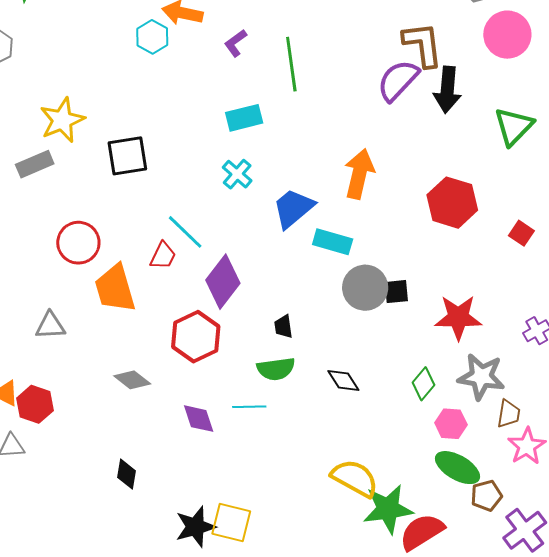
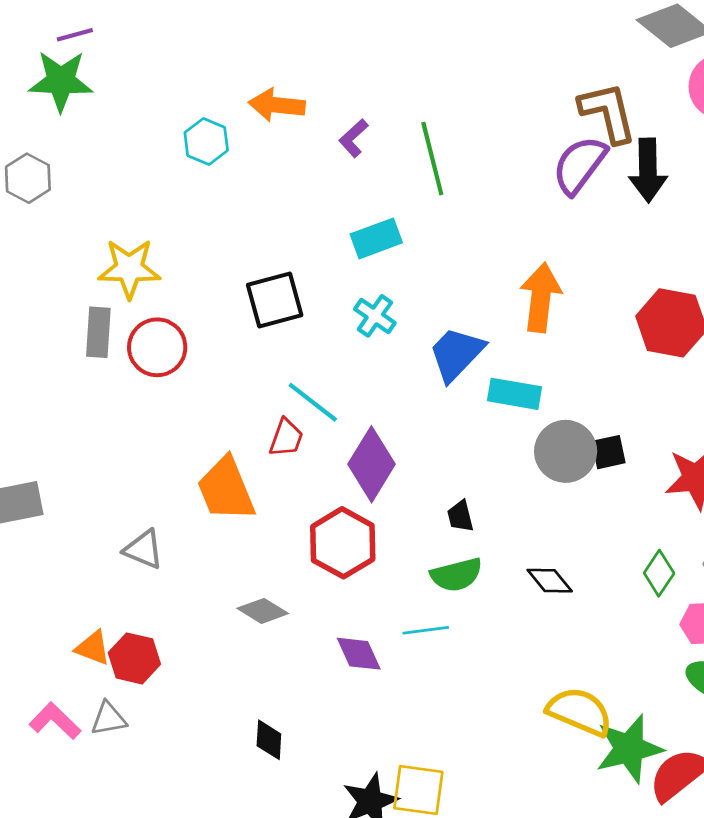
cyan hexagon: (152, 37) -> (206, 141), moved
yellow star: (62, 120) -> (129, 269), turned 30
black square: (127, 156) -> (275, 300), moved
gray rectangle: (35, 164) -> (98, 332), turned -57
red circle: (78, 243) -> (157, 347), moved
gray triangle: (50, 326) -> (144, 549), turned 32

